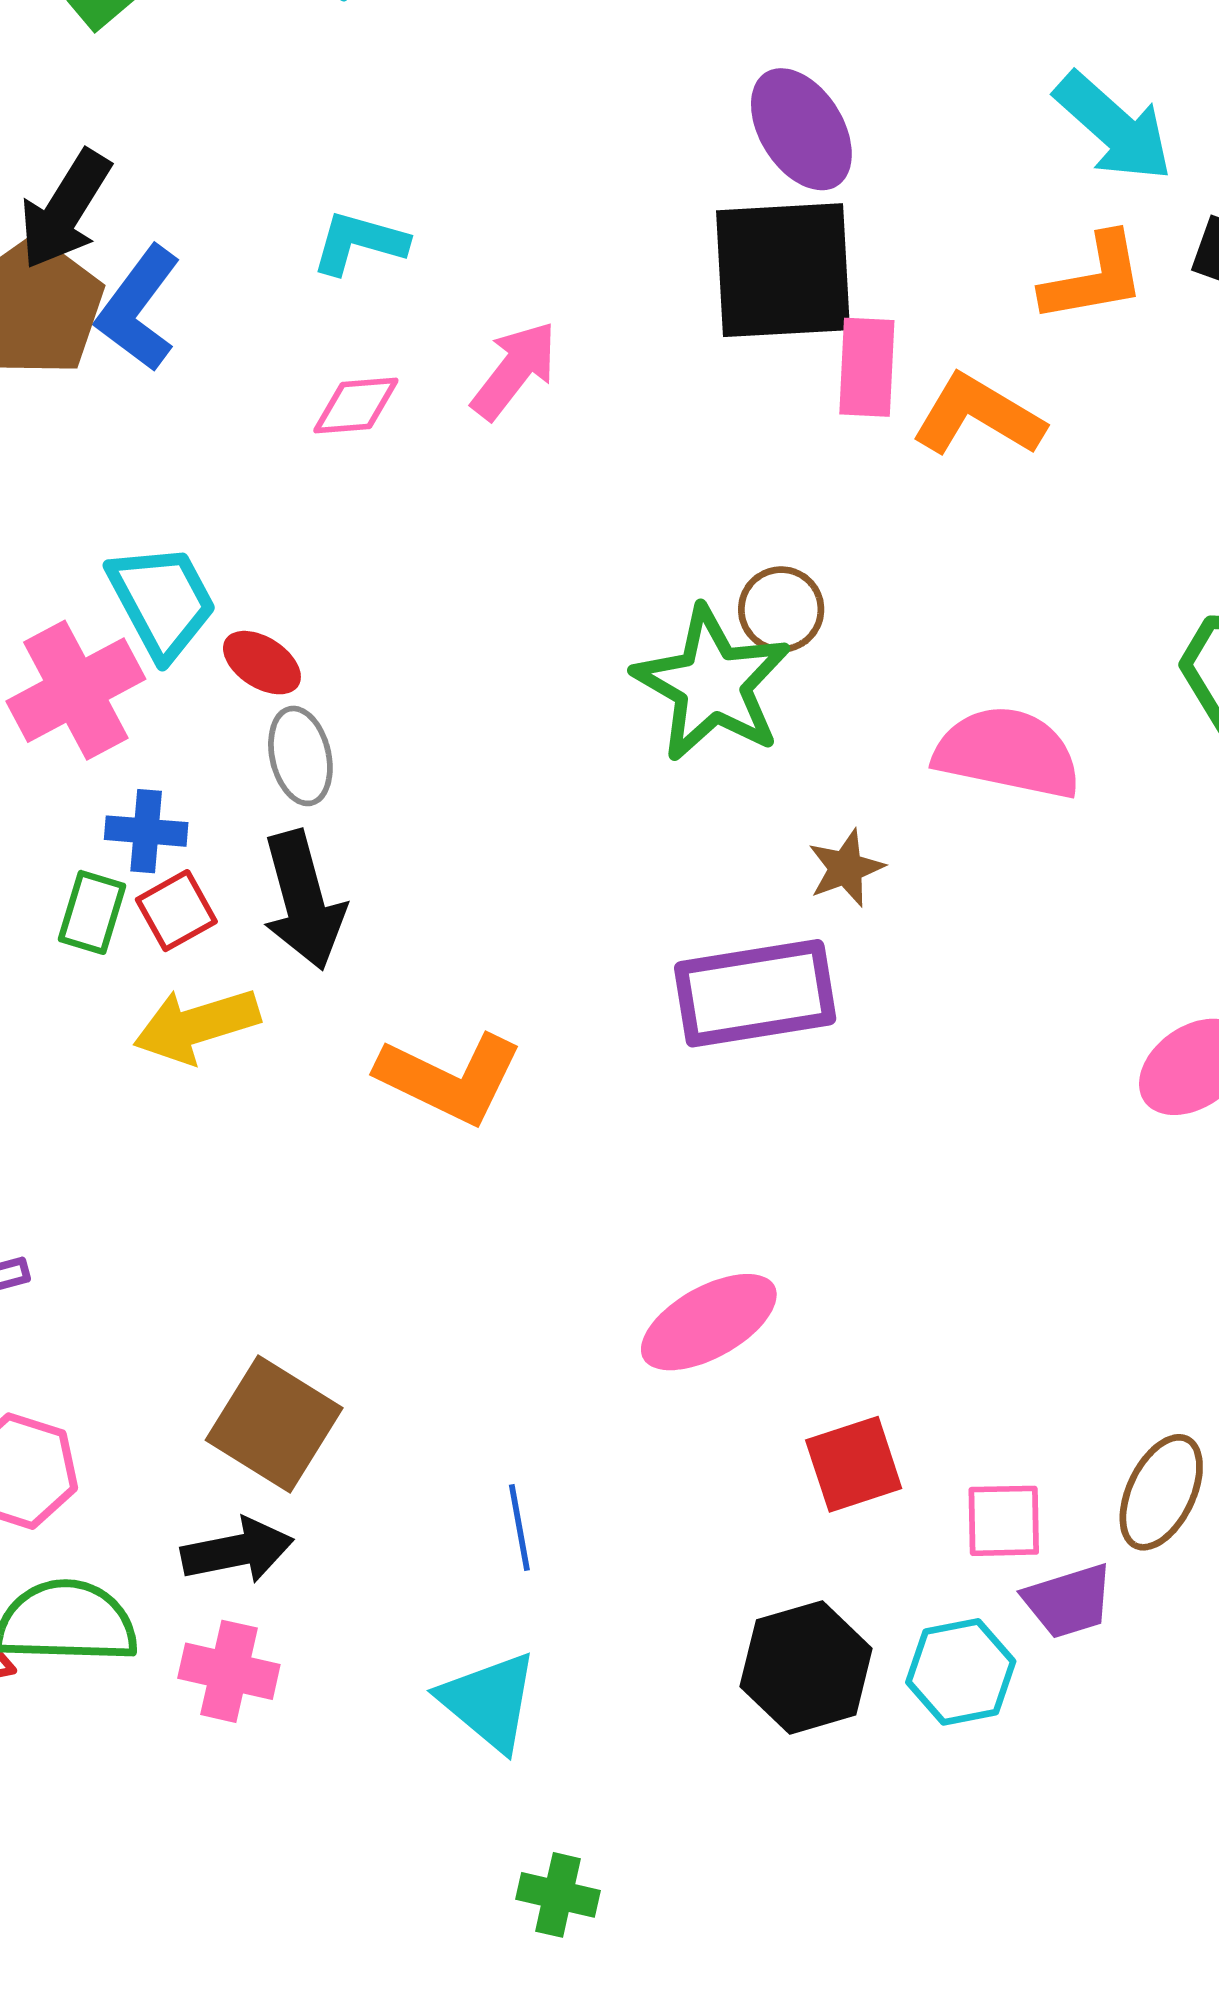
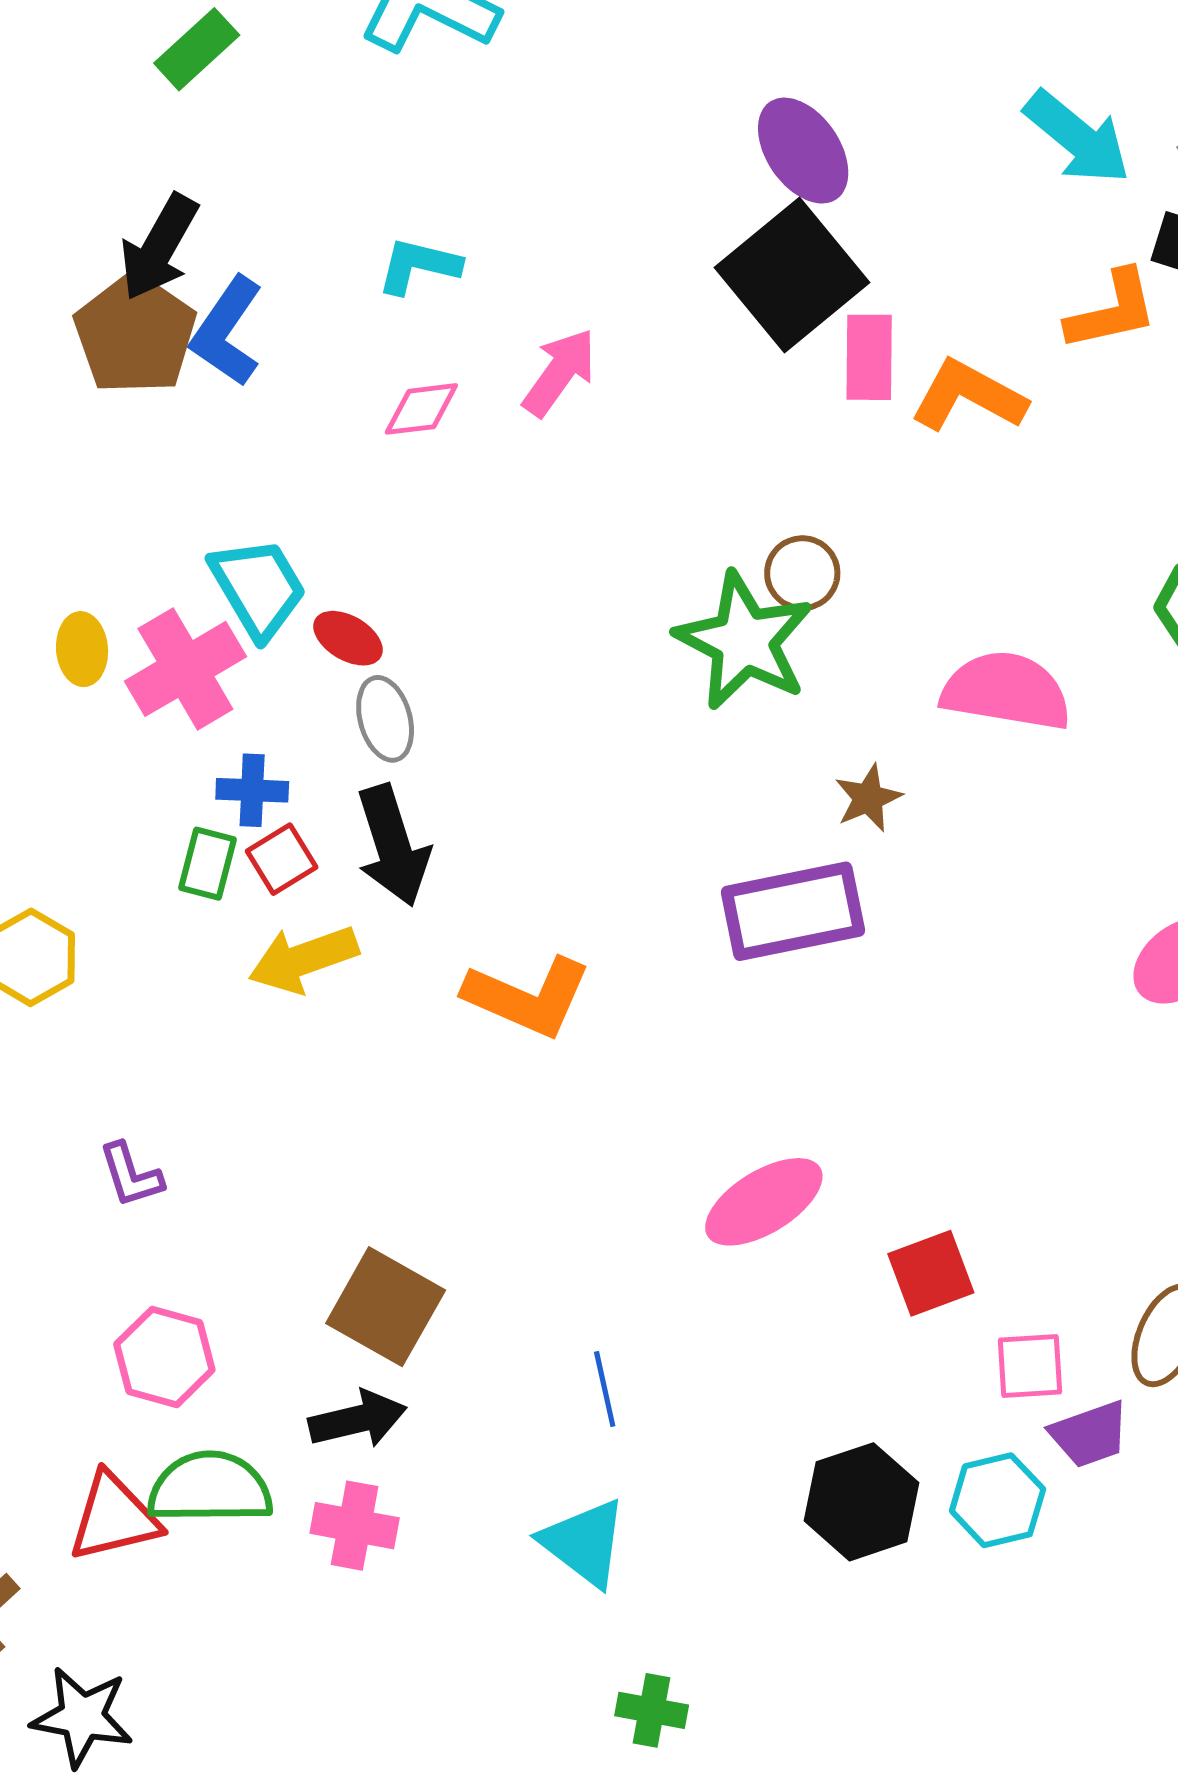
black square: (783, 270) -> (792, 275), turned -34
orange L-shape: (1094, 278) -> (1112, 311), moved
red square: (854, 1464) -> (931, 1273), moved

